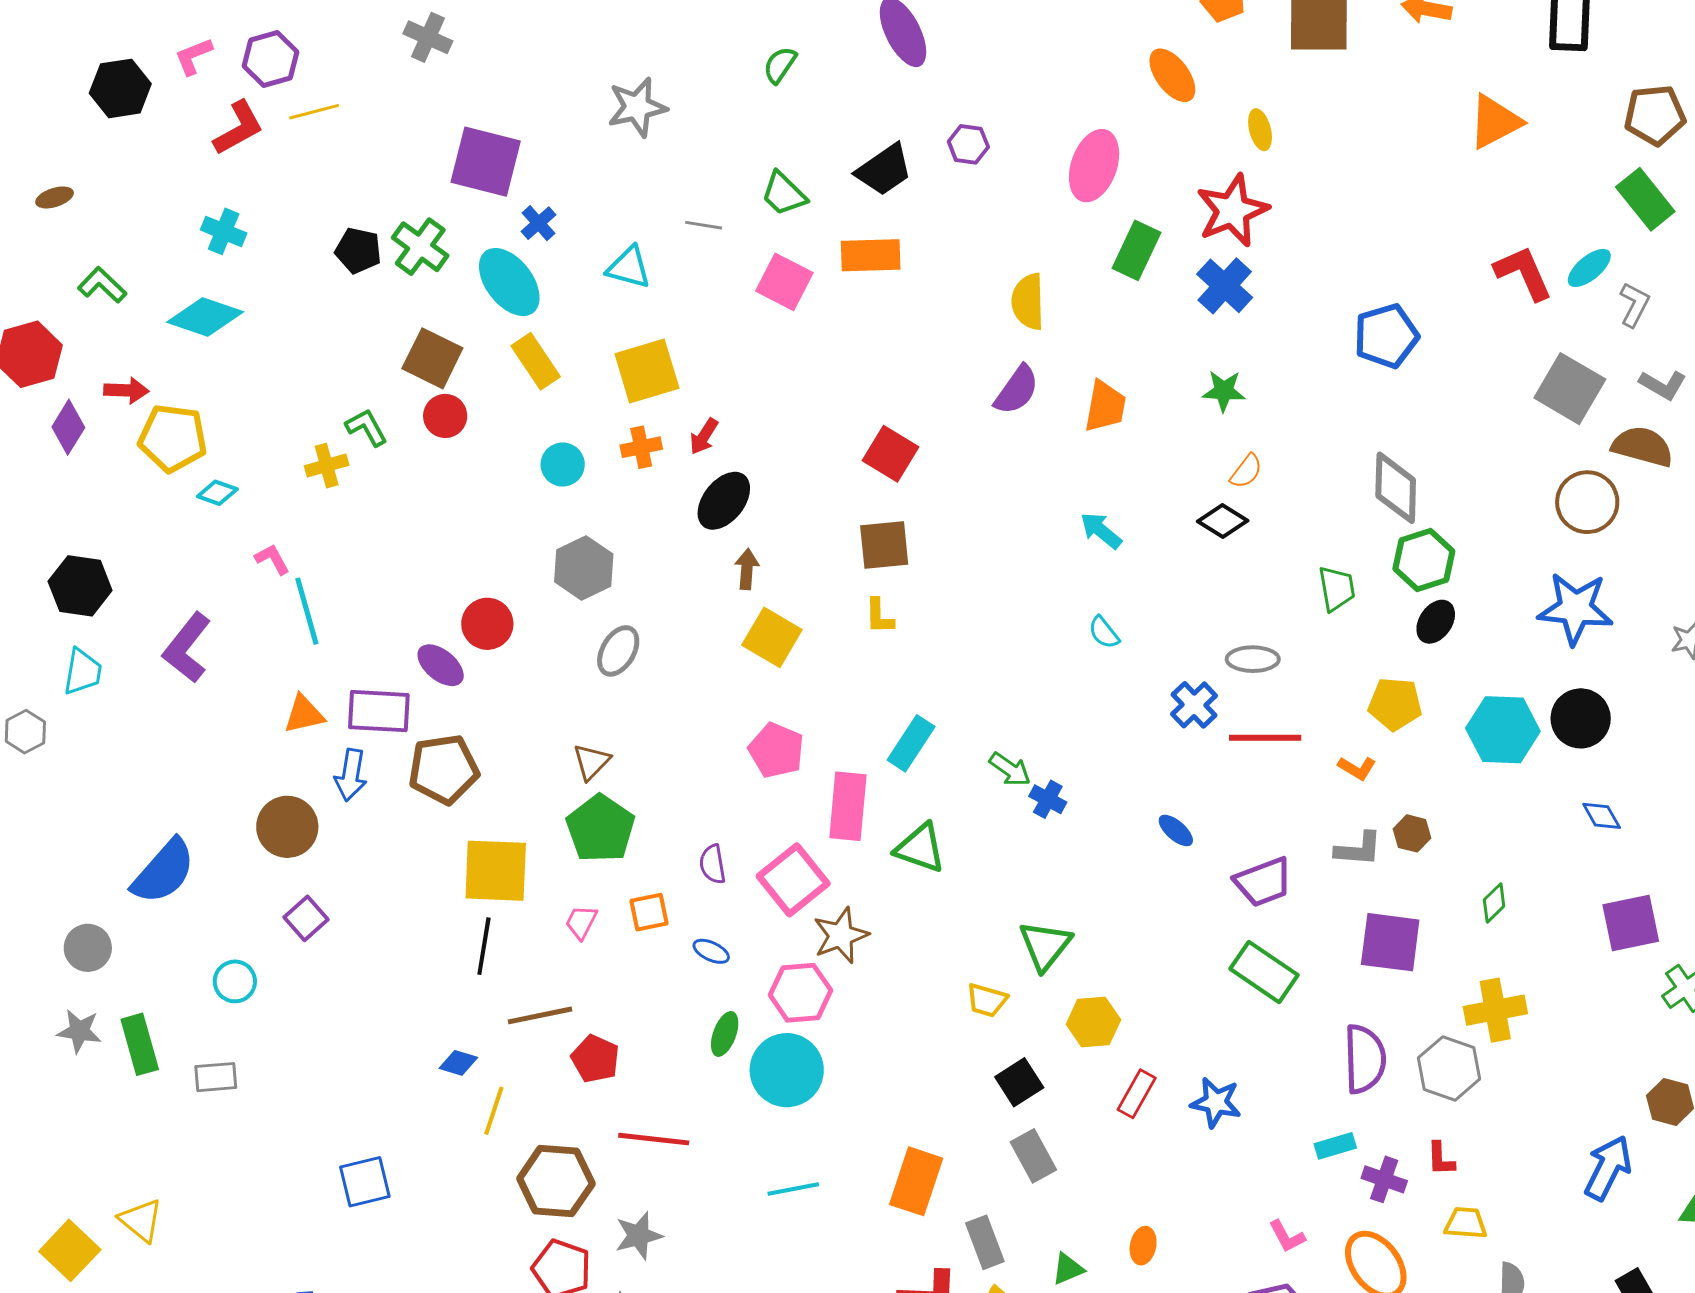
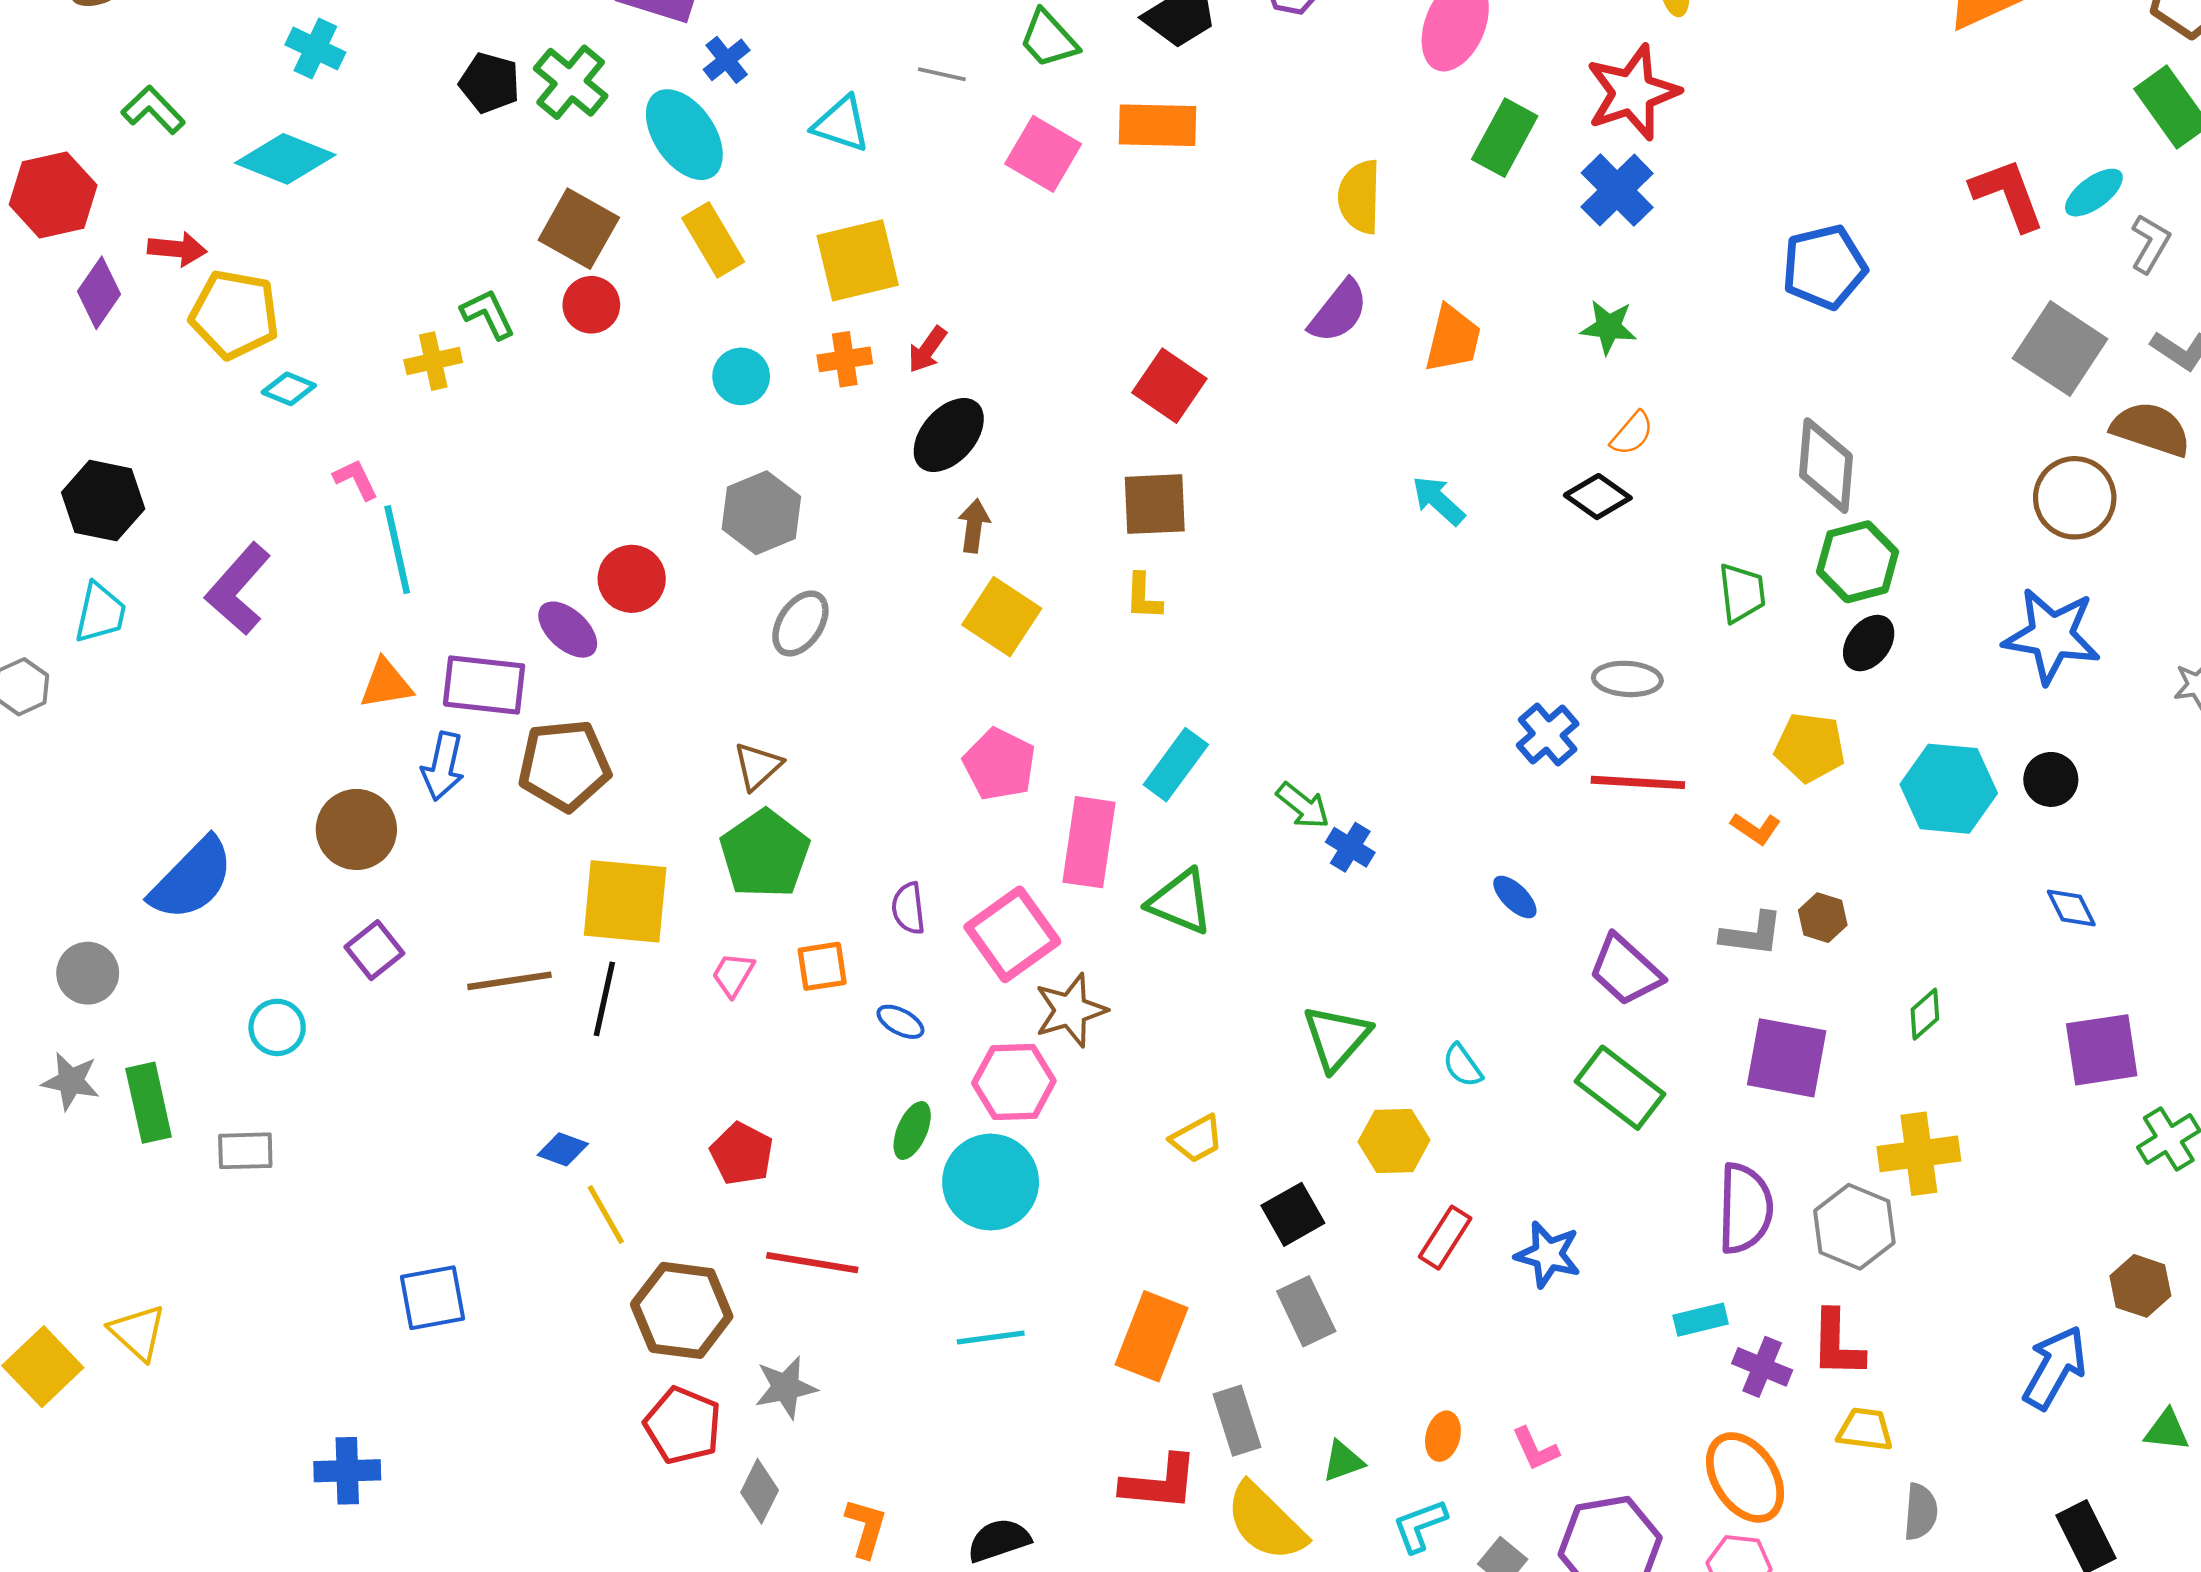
cyan semicircle: (1104, 633) -> (1462, 1066), moved
black circle: (1581, 718) -> (2051, 779), size x0.7
purple trapezoid: (1263, 882) -> (1625, 970), turned 60
yellow trapezoid: (987, 1000) -> (1197, 1139), moved, turned -48
brown line: (540, 1015) -> (509, 981), moved
yellow line: (494, 1111) -> (606, 1214), turned -51
red L-shape: (1441, 1159) -> (1837, 1344), size x1.5
pink L-shape: (1287, 1236) -> (1535, 1449), moved

